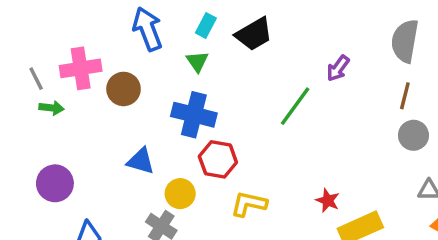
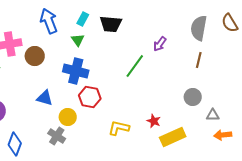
black trapezoid: (254, 34) -> (111, 24), turned 35
gray circle: (413, 135) -> (193, 97), moved
yellow L-shape: (249, 204) -> (119, 128), moved

